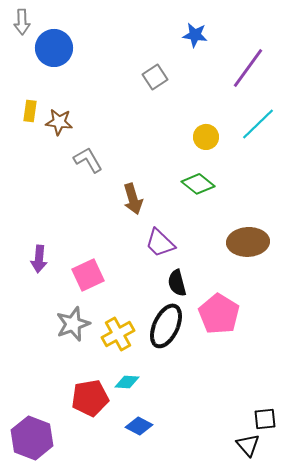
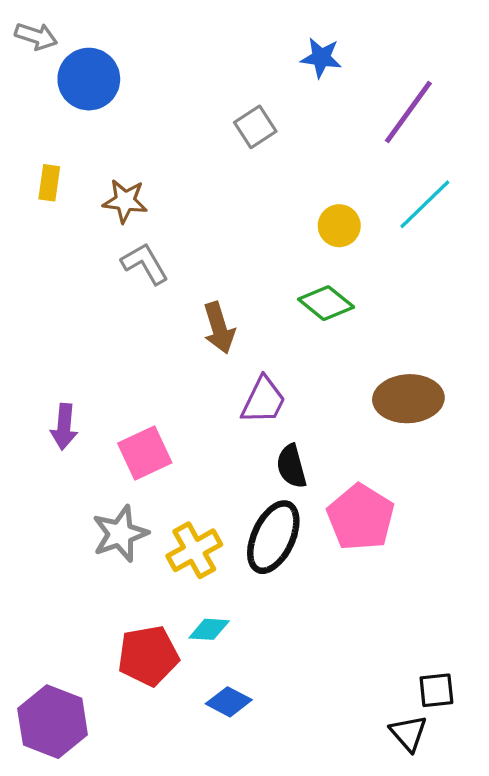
gray arrow: (22, 22) -> (36, 36), turned -70
brown star: (59, 122) -> (125, 201), moved
purple trapezoid: (160, 243) -> (263, 400), turned -108

